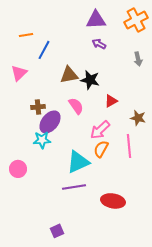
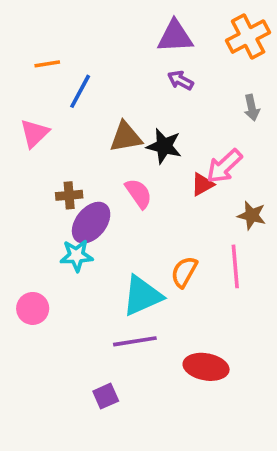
pink arrow: (100, 130) -> (224, 166), moved
purple square: (57, 231) -> (106, 396), moved

